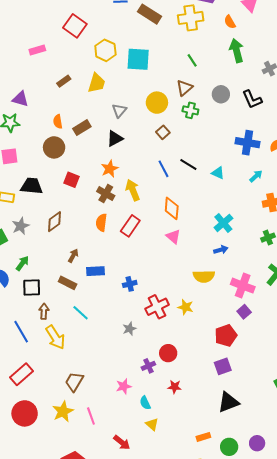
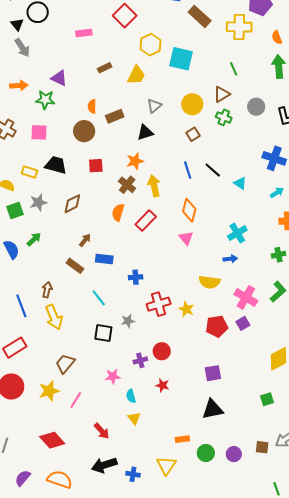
red square: (71, 180) -> (96, 166), turned -35
black square: (32, 288) -> (103, 333), moved
cyan line: (81, 313) -> (99, 298), moved
red pentagon: (226, 335) -> (217, 326), moved
pink line: (91, 416) -> (76, 400), turned 42

